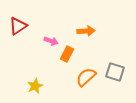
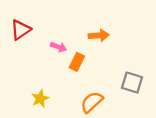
orange semicircle: (86, 77) -> (92, 102), moved

